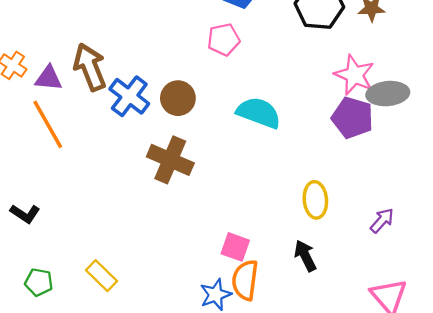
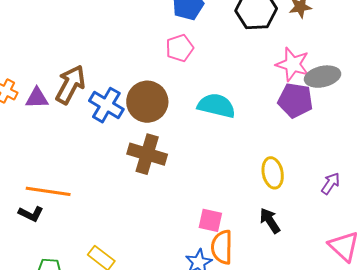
brown arrow: (90, 67) -> (70, 85), turned 57
brown circle: (178, 98) -> (147, 102), size x1.4
orange line: (48, 124) -> (48, 191), moved, turned -45

